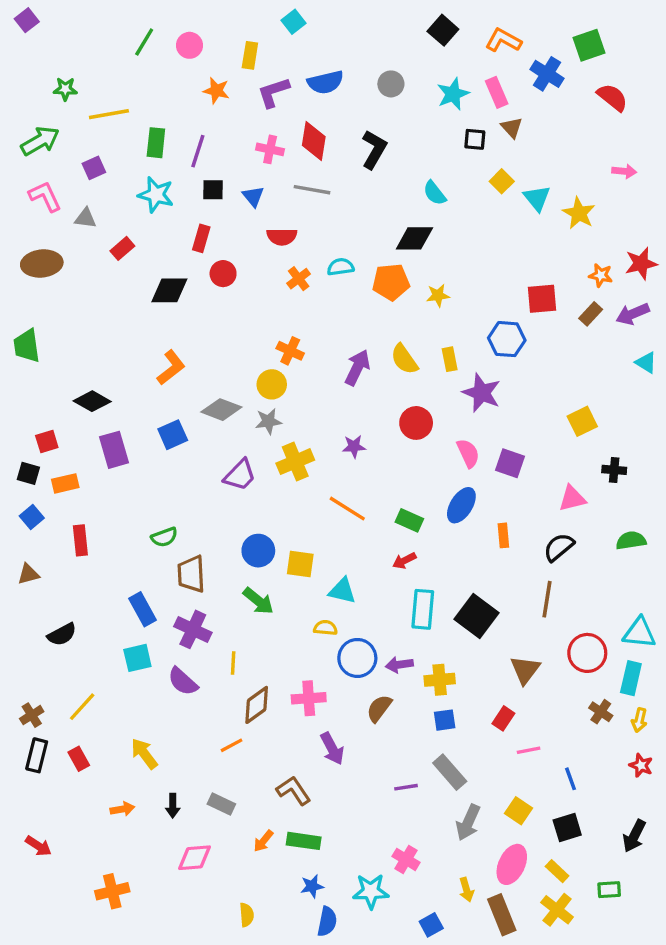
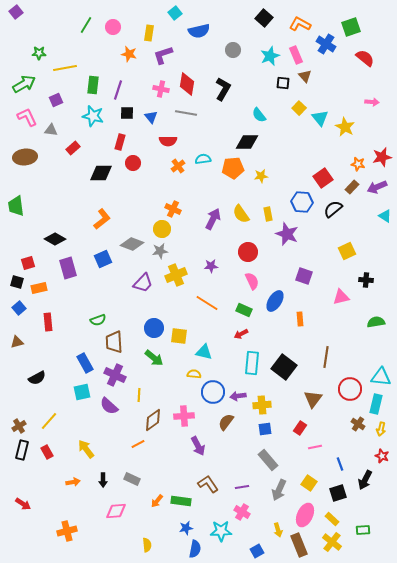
blue semicircle: (325, 82) -> (199, 31), moved
red square: (542, 299) -> (323, 178), turned -30
pink semicircle: (468, 453) -> (252, 281), moved
black semicircle: (559, 547) -> (333, 209), moved
purple line: (406, 787) -> (242, 487), moved
brown L-shape: (294, 791) -> (208, 484), moved
black arrow: (634, 836) -> (365, 480), moved

